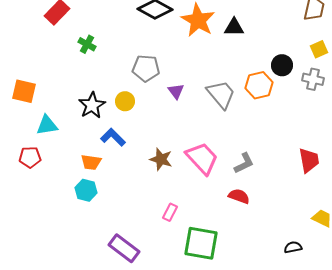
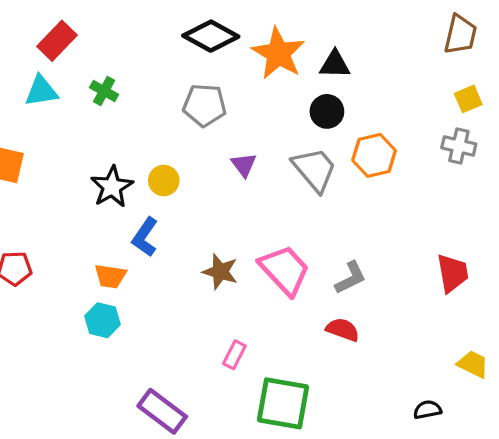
black circle: (282, 65) -> (327, 111), moved
gray pentagon: (146, 68) -> (205, 105), moved
cyan triangle: (47, 125) -> (41, 91), moved
blue L-shape: (113, 137) -> (145, 237), turned -100

